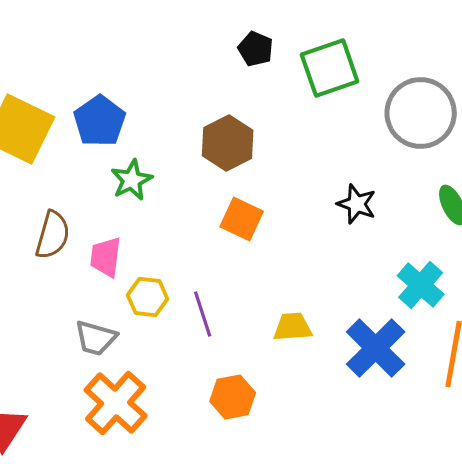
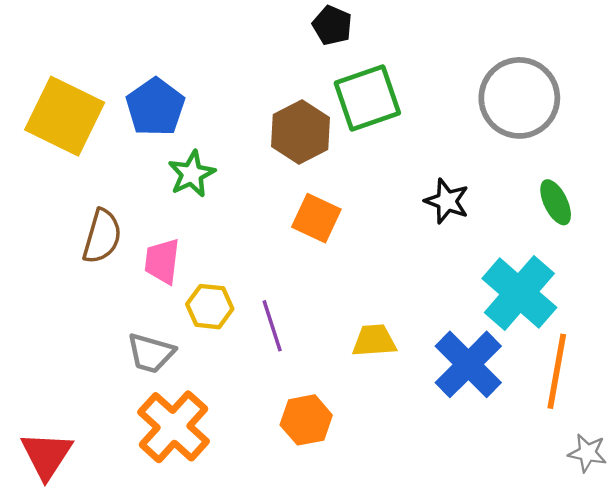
green square: (330, 68) -> (367, 98), moved
cyan cross: (421, 285) -> (519, 293), size x1.4

